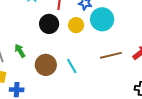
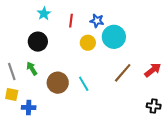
black circle: (49, 24) -> (38, 42), moved
brown line: (111, 55) -> (123, 73), turned -35

